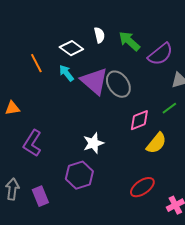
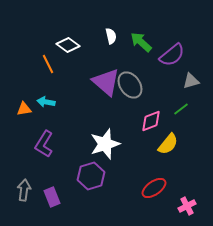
white diamond: (71, 48) -> (68, 45), moved
cyan arrow: (66, 73) -> (46, 102), moved, turned -42
white star: (93, 143) -> (105, 144), size x1.4

